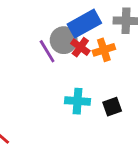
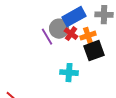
black square: (112, 107) -> (94, 51), moved, size x1.5

